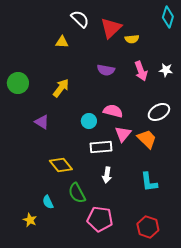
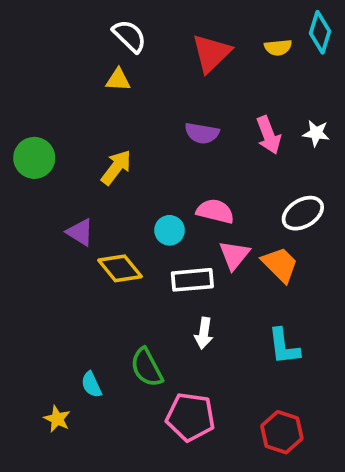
white semicircle: (80, 19) -> (130, 36), moved
yellow semicircle: (132, 39) -> (278, 47), moved
yellow diamond: (61, 165) -> (120, 268), moved

